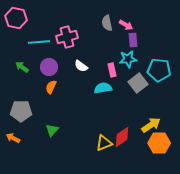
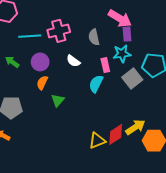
gray semicircle: (107, 23) -> (94, 37), moved
pink arrow: (126, 25) -> (120, 19), size x1.6
cyan semicircle: (103, 88) -> (96, 84), turned -54
yellow arrow: (151, 125) -> (135, 127), moved
green triangle: (52, 130) -> (58, 100), moved

